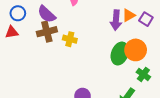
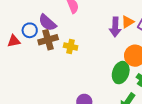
blue circle: (18, 13) -> (30, 30), moved
green ellipse: (120, 53) -> (121, 73), moved

